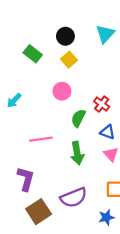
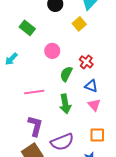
green rectangle: (33, 54) -> (27, 28), moved
yellow square: (69, 60) -> (79, 24), moved
purple L-shape: (26, 179) -> (35, 126), moved

